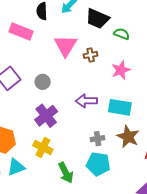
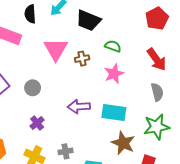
green semicircle: (122, 34) -> (113, 46), moved
purple cross: (46, 116) -> (37, 123), size x0.6
gray cross: (98, 139) -> (66, 151), moved

